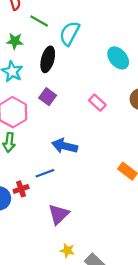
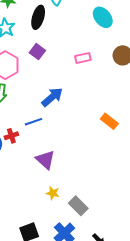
pink rectangle: (97, 103) -> (83, 58), turned -56
blue arrow: (65, 146) -> (52, 97), turned 125
purple triangle: (59, 214) -> (45, 160), turned -35

